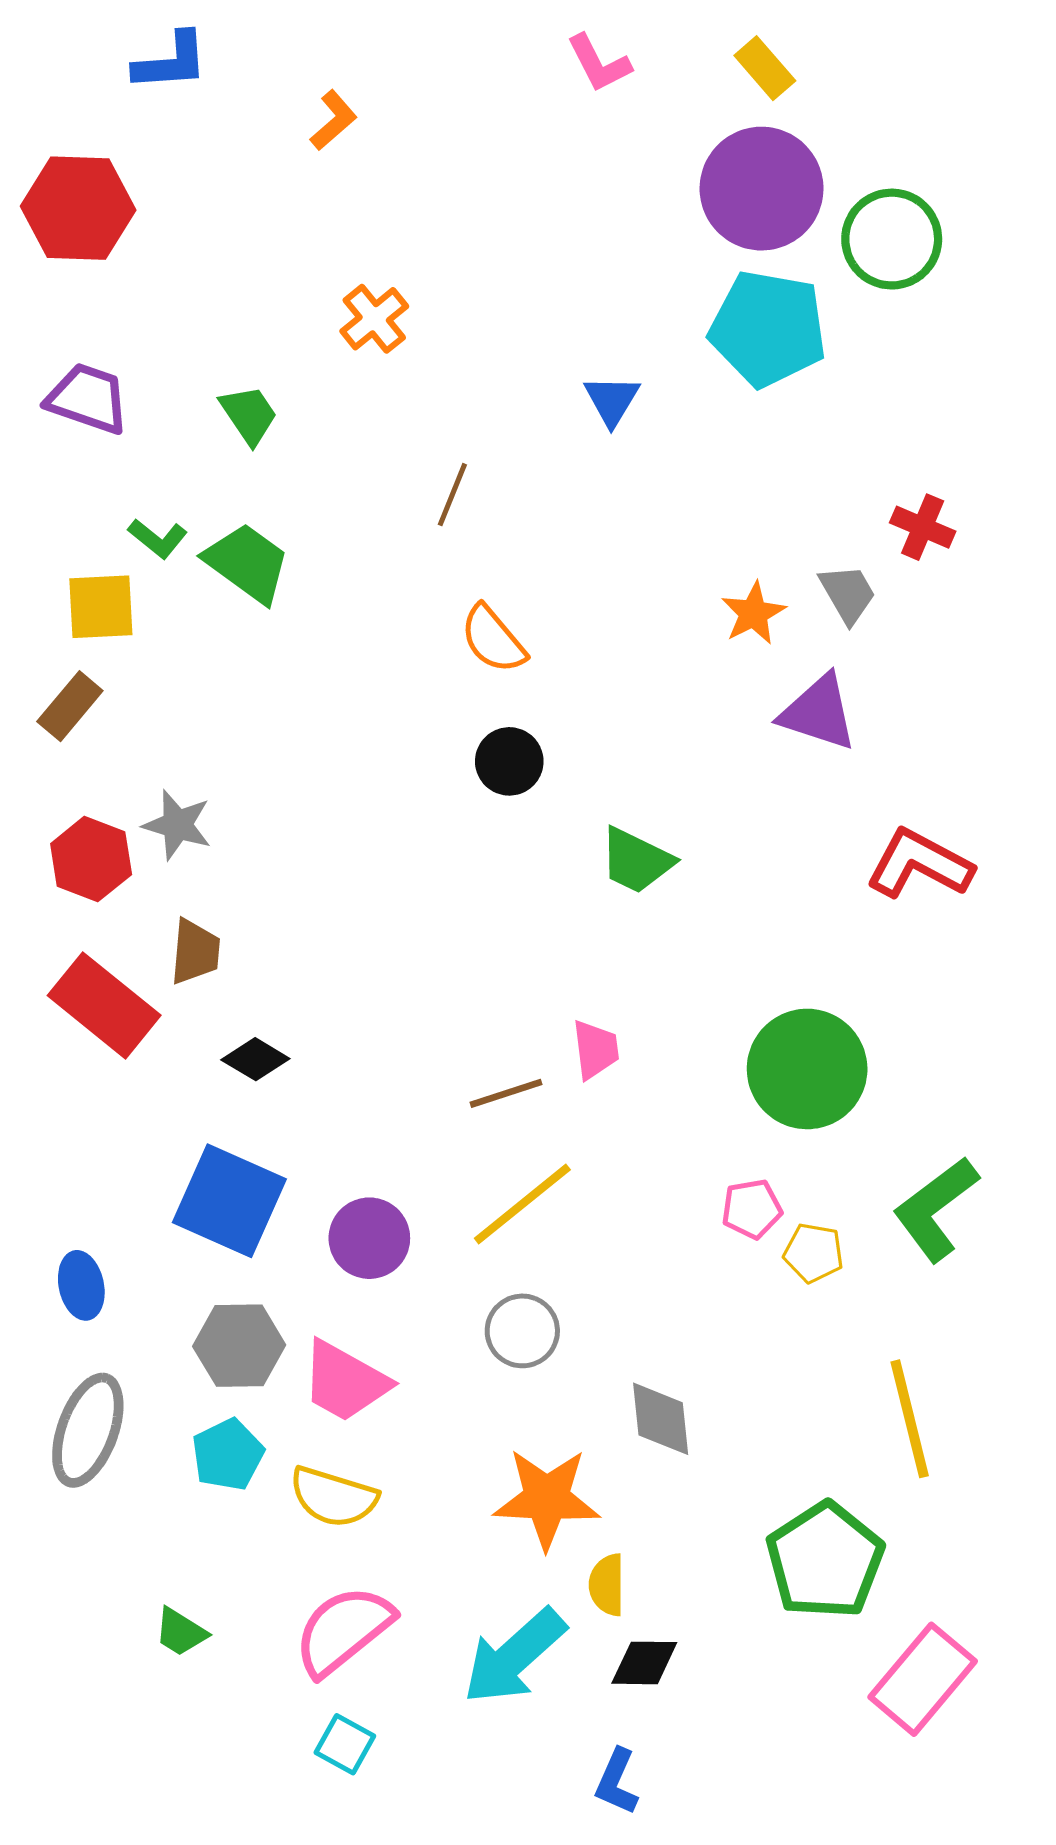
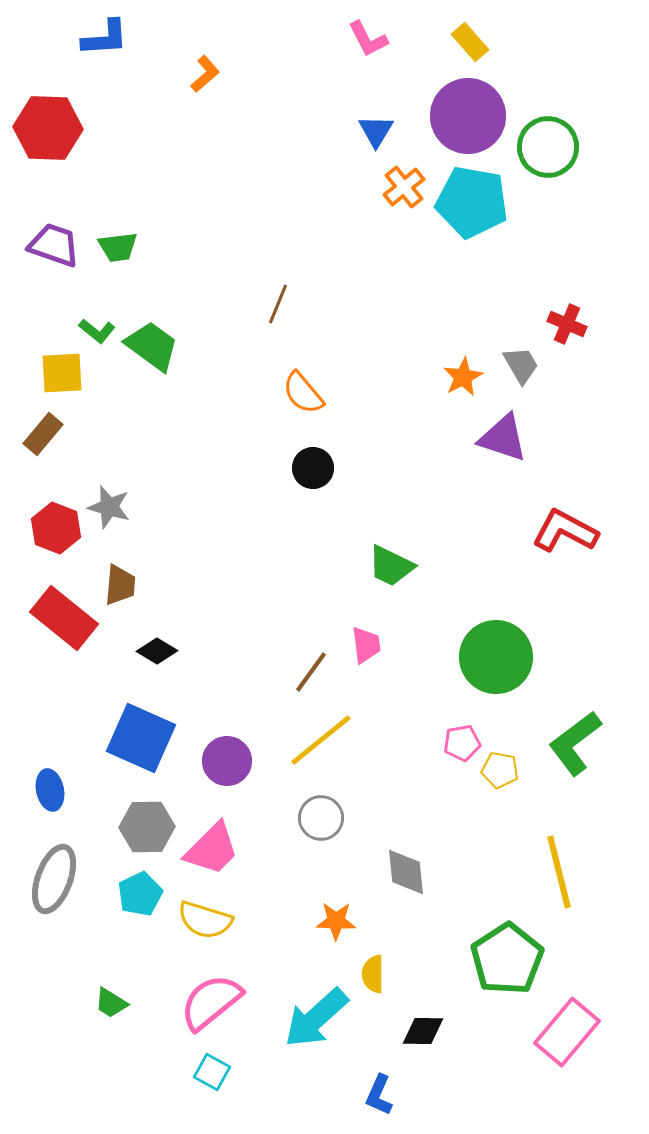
orange cross: (374, 319) -> (404, 187), moved
blue triangle: (612, 400) -> (376, 131), moved
green trapezoid: (249, 415) -> (118, 247), moved, turned 117
green trapezoid: (636, 861) -> (391, 566), moved
brown line: (506, 1093) -> (311, 672), turned -36
pink trapezoid: (345, 1381) -> (212, 849), turned -74
orange star: (547, 1499) -> (336, 921), size x0.6
black diamond: (644, 1663) -> (423, 1031), moved

